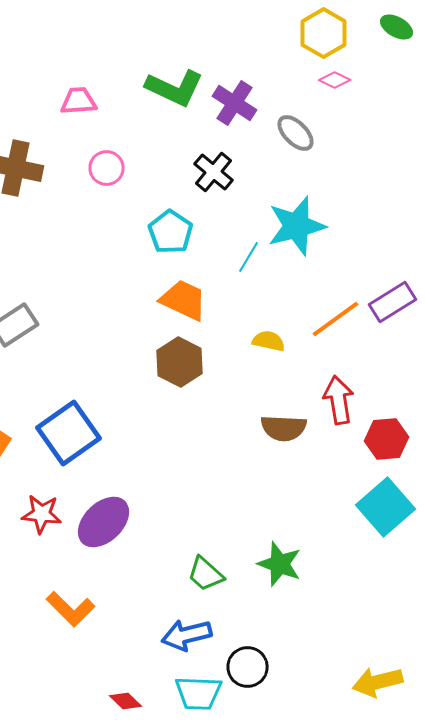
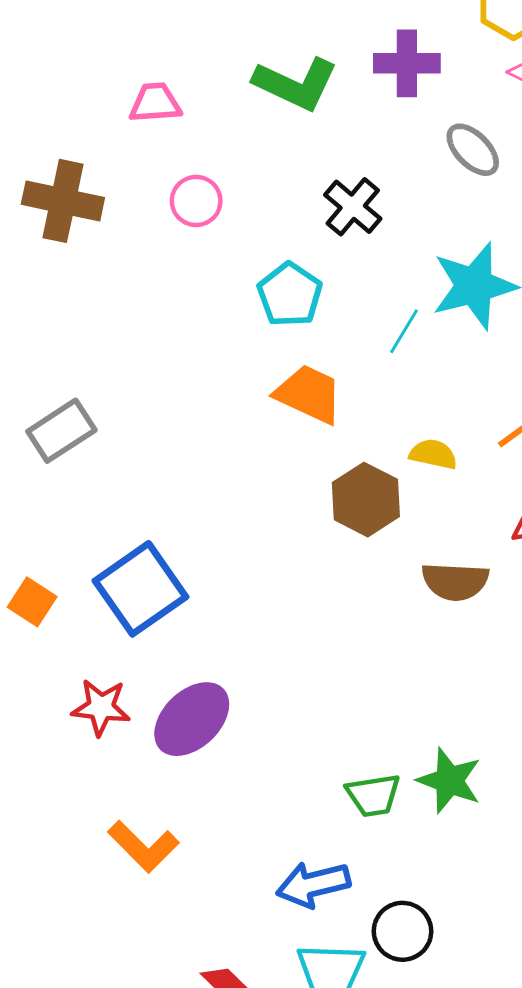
purple cross: (235, 103) -> (407, 63), moved, turned -33
brown hexagon: (180, 362) -> (366, 500), moved
green trapezoid: (206, 574) -> (373, 795), moved, turned -51

